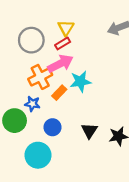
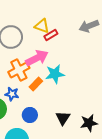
yellow triangle: (66, 28) -> (42, 26), turned -42
red rectangle: (63, 43) -> (51, 35), moved

